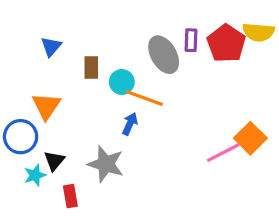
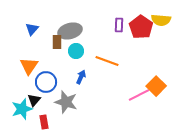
gray ellipse: (164, 55) -> (70, 31), moved, turned -75
orange line: (144, 98) -> (107, 61), moved
blue circle: (21, 137) -> (46, 82), moved
cyan star: (35, 175) -> (22, 109), size x1.5

